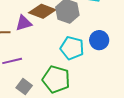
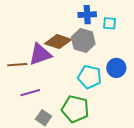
purple triangle: (24, 23) -> (40, 54), size x1.4

